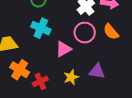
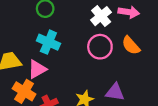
pink triangle: (63, 49) -> (37, 69), moved

